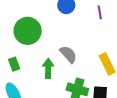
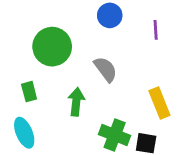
gray semicircle: (68, 54) -> (105, 69), moved

